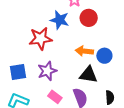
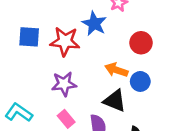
red circle: (89, 18) -> (141, 43), moved
blue square: (18, 72) -> (29, 37), moved

